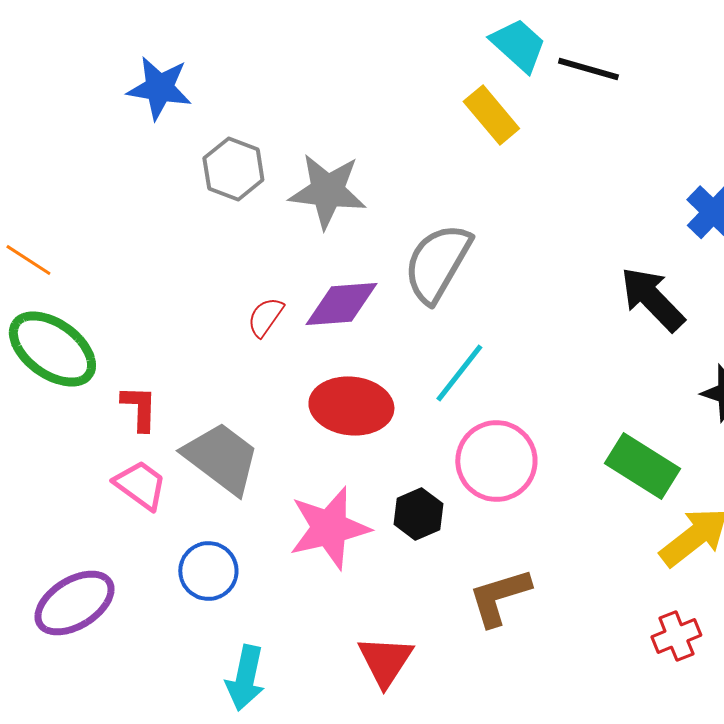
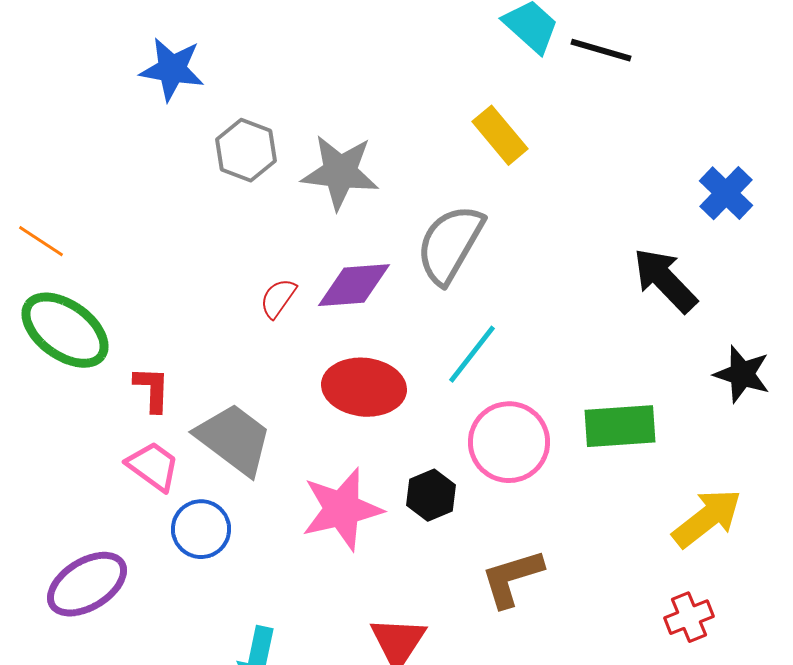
yellow rectangle: (491, 115) -> (500, 135), moved
green rectangle: (642, 466) -> (620, 426), moved, turned -36
blue circle: (208, 571) -> (201, 529), moved

